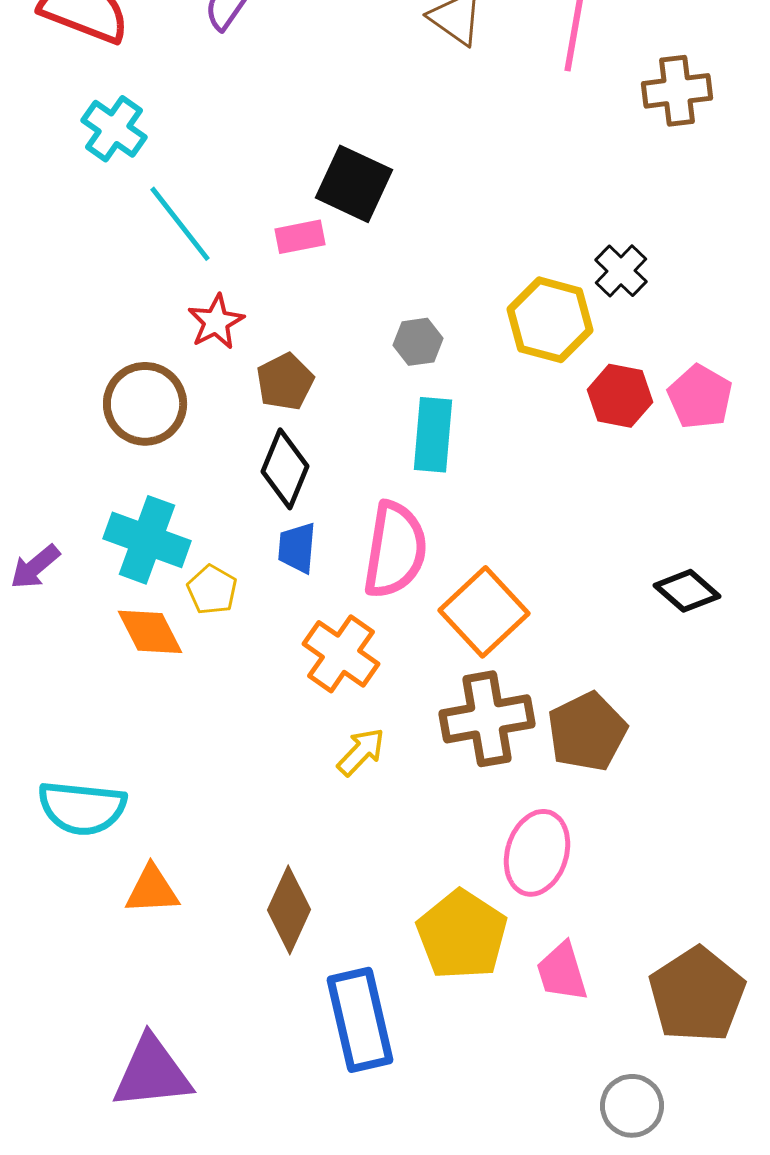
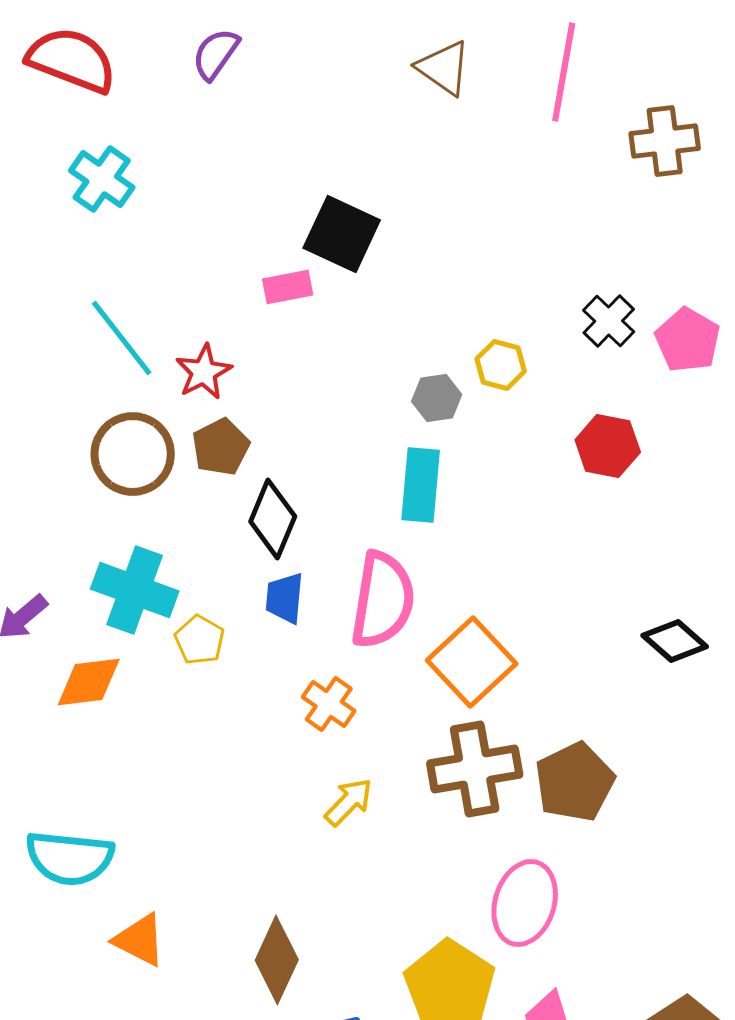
cyan line: (180, 224) -> (122, 338), moved
yellow hexagon: (550, 320) -> (501, 365), moved, size x0.6
gray hexagon: (418, 342) -> (437, 398), moved
brown pentagon: (285, 382) -> (221, 447), moved
pink pentagon: (700, 397) -> (688, 340), moved
orange diamond: (150, 632) -> (89, 682), moved, turned -70
orange cross: (341, 654) -> (329, 704), size x0.7
orange triangle: (152, 890) -> (140, 940), turned 30

